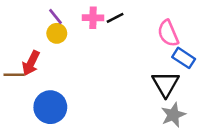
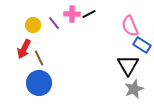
purple line: (55, 17) -> (54, 23), moved
yellow circle: (57, 33) -> (33, 25), moved
brown line: (14, 75) -> (39, 58), moved, turned 63

